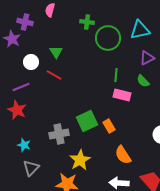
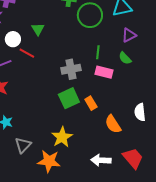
red line: (54, 75) -> (27, 53), moved
gray cross: (59, 134) -> (71, 69), moved
orange semicircle: (123, 155) -> (113, 124), moved
gray triangle: (31, 168) -> (23, 145), moved

